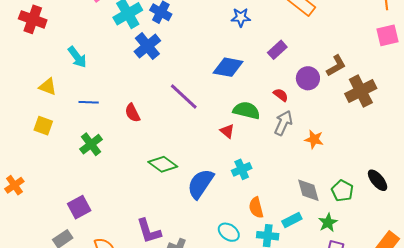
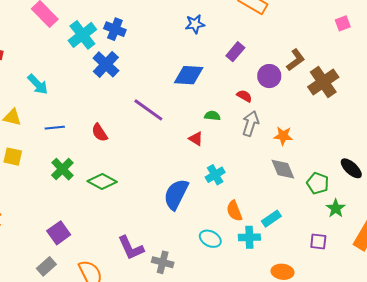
pink square: (388, 35) -> (343, 23), size x0.7
green semicircle: (246, 110) -> (212, 116), size x0.6
green diamond: (163, 164) -> (102, 182), moved
gray diamond: (308, 190) -> (283, 169), moved
green star: (328, 223) -> (336, 208), moved

